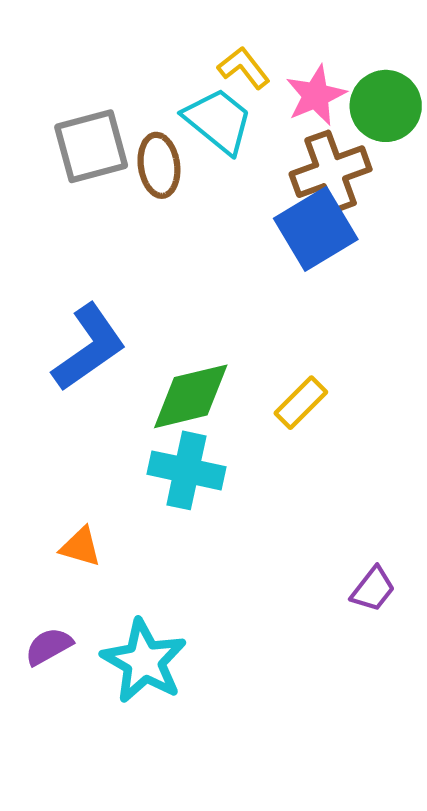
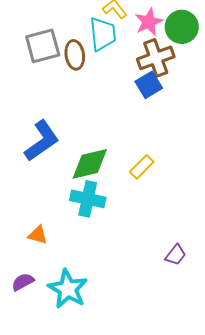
cyan trapezoid: (218, 121) -> (103, 34), turned 45
blue square: (316, 229) -> (149, 85), size x0.7

